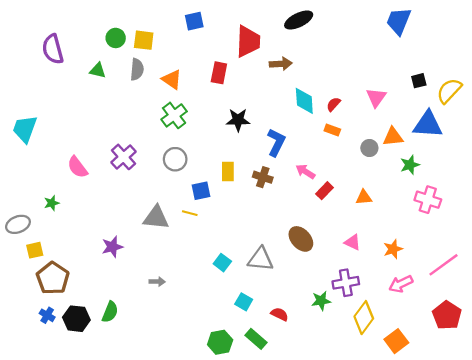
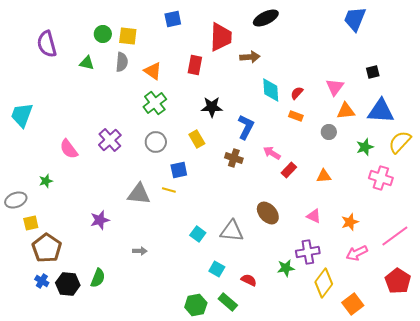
yellow semicircle: (449, 91) -> (400, 142), moved
orange triangle: (393, 137) -> (346, 111), moved
yellow rectangle: (228, 172) -> (197, 139), moved, turned -30

